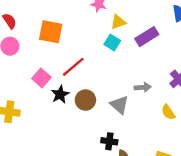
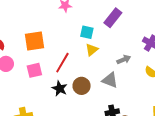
yellow triangle: (118, 22) -> (92, 50), moved
pink square: (41, 78) -> (34, 70), moved, turned -35

